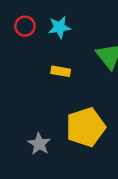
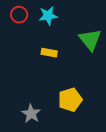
yellow pentagon: (86, 127) -> (70, 100), size x0.7

